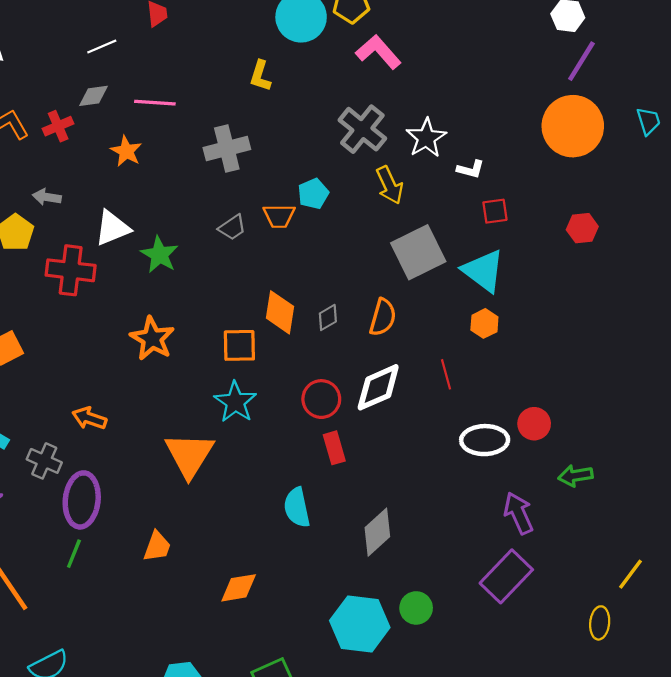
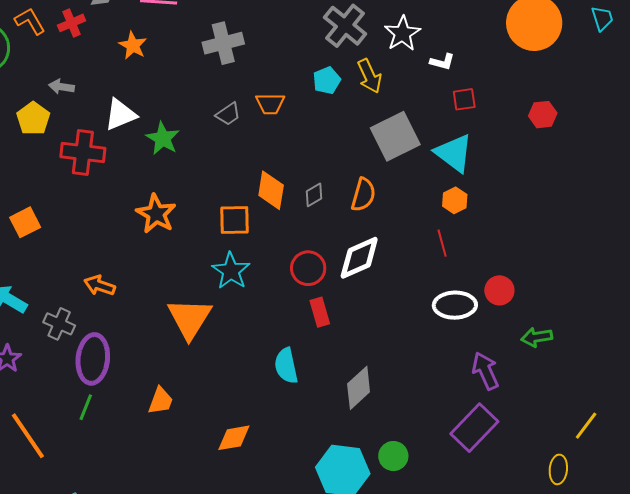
cyan pentagon: (313, 194) -> (327, 80), moved
red line: (446, 374) -> (442, 243), moved

